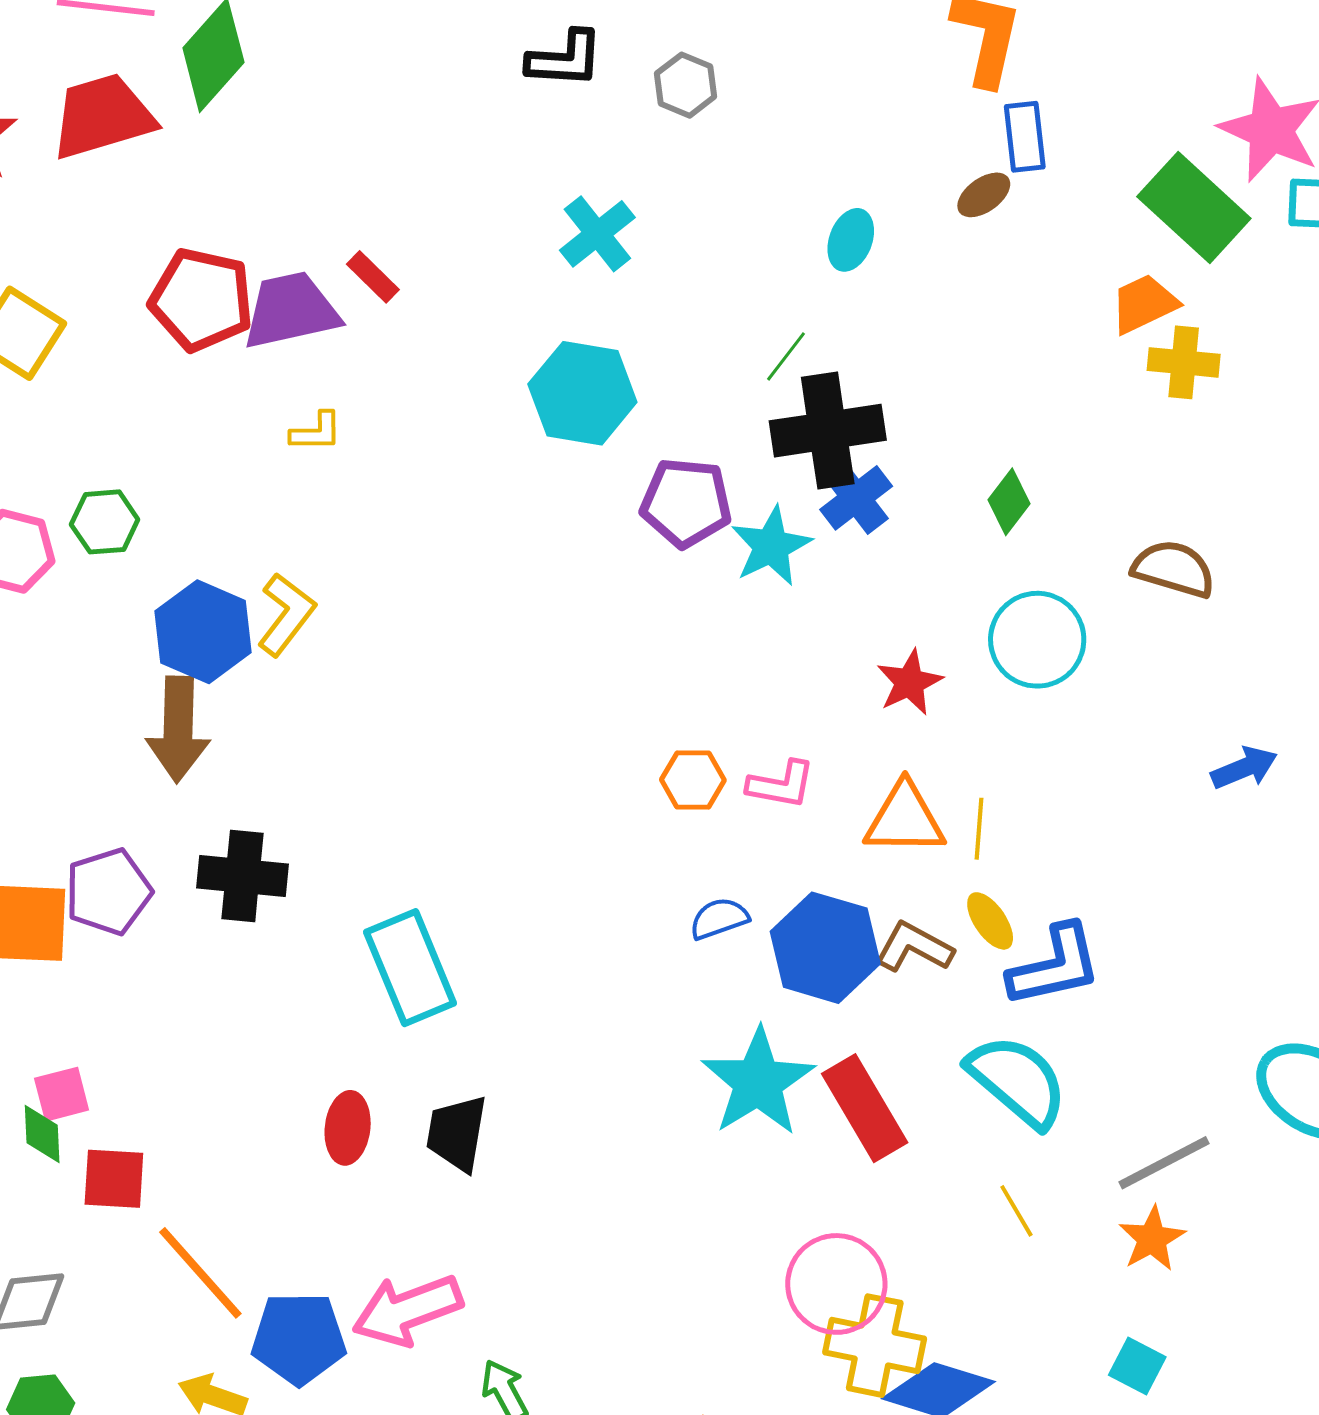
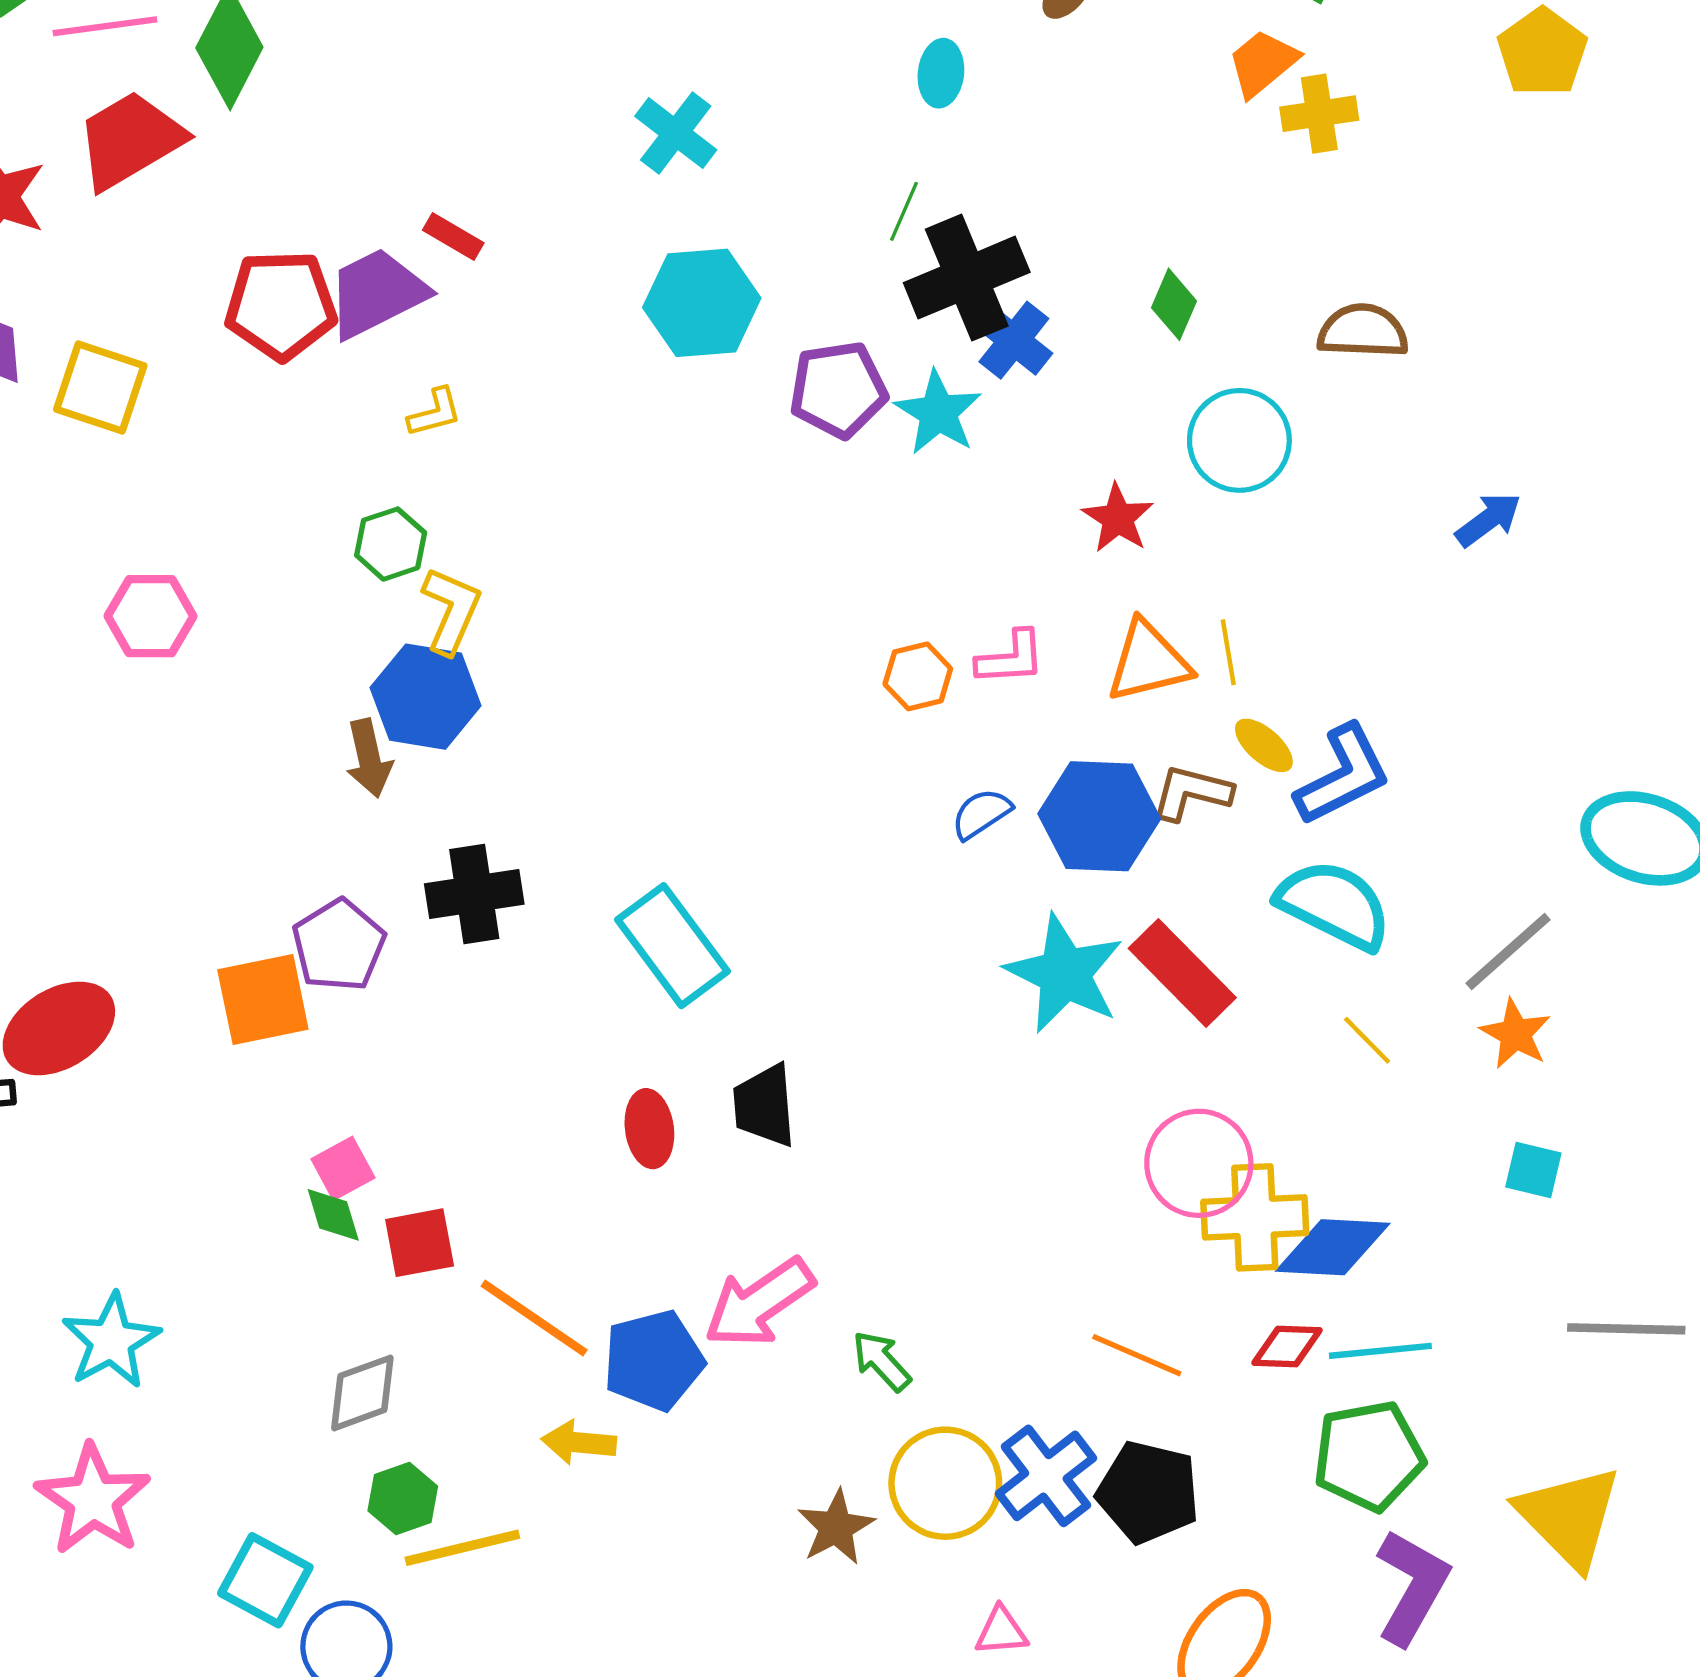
green hexagon: (105, 522) -> (391, 544), moved
blue hexagon: (203, 632) -> (426, 697), moved
brown arrow: (178, 729) -> (369, 758), size x0.7

